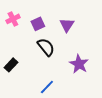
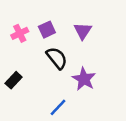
pink cross: (13, 19) -> (20, 33), moved
purple star: (79, 64) -> (84, 79), moved

